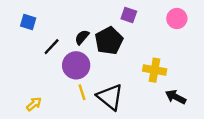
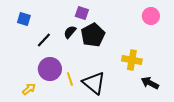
purple square: (129, 15) -> (82, 13), moved
purple circle: (76, 65) -> (50, 69), moved

